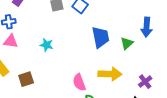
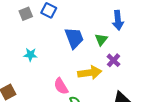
cyan star: (47, 45) -> (30, 55), moved
purple cross: (145, 82) -> (114, 60), moved

